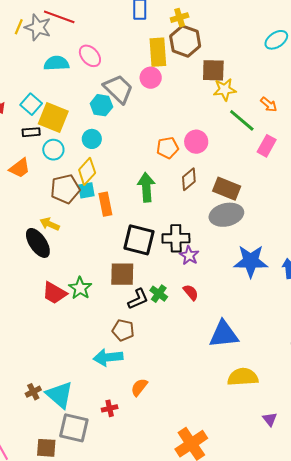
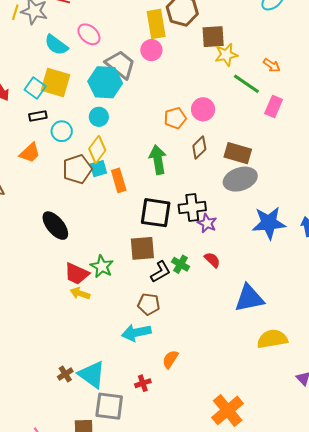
cyan semicircle: (56, 63) -> (56, 45), turned -135
cyan hexagon: (101, 105) -> (105, 82), size x1.5
yellow square: (53, 118) -> (55, 83), moved
yellow arrow: (50, 224) -> (80, 293), moved

